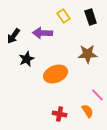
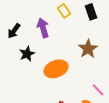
purple arrow: (43, 33) -> (43, 28), turned 72
brown star: (88, 54) -> (88, 49), turned -30

